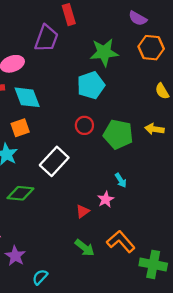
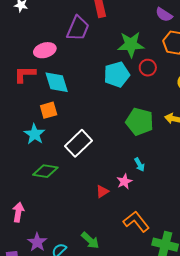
red circle: (84, 125) -> (148, 68), moved
green arrow: (85, 248) -> (90, 240), moved
purple star: (15, 256) -> (37, 242), moved

